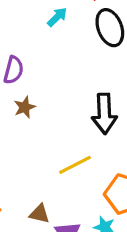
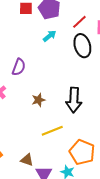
brown star: (25, 107) -> (38, 100), moved

